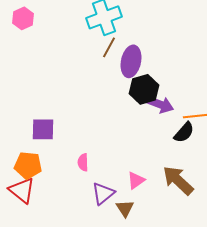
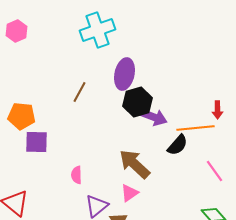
brown line: (109, 47) -> (80, 92), moved
orange pentagon: (28, 165) -> (22, 116), moved
brown arrow: (178, 180) -> (134, 164), moved

